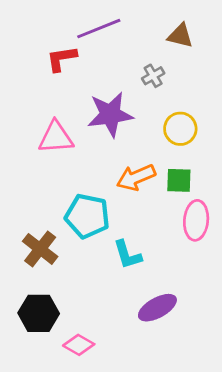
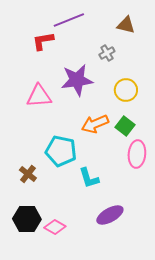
green square: (179, 180) -> (125, 126), turned 36
brown cross: (40, 249) -> (28, 174), size x0.7
pink diamond: (79, 345) -> (55, 227), moved

